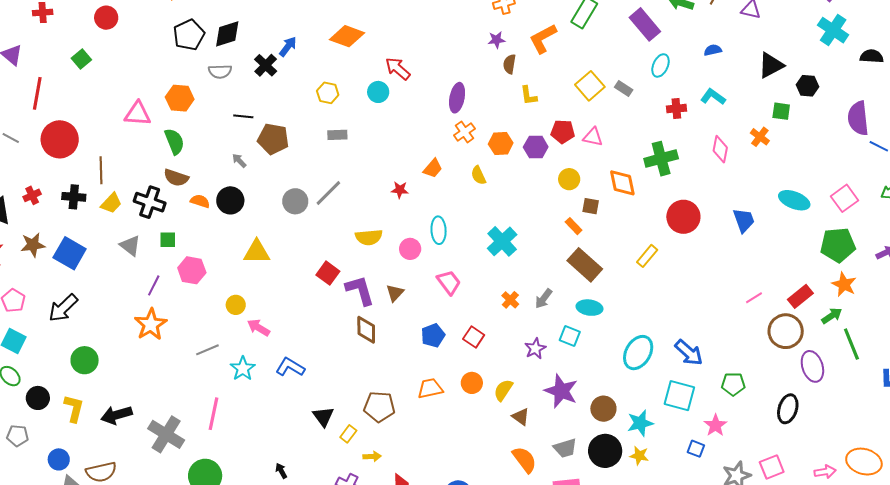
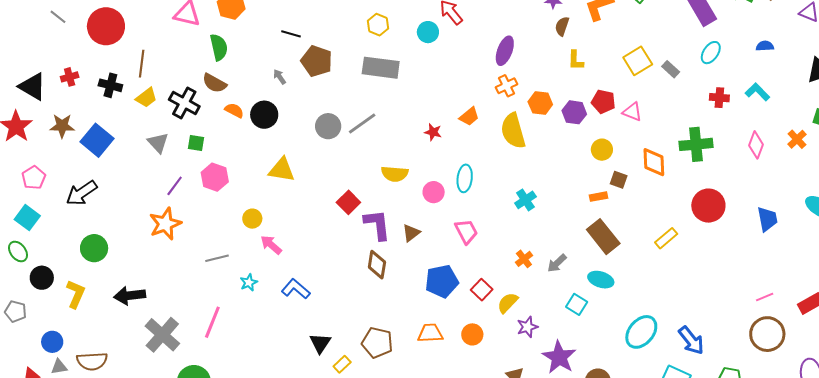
gray rectangle: (337, 135) -> (381, 68), size x1.8
yellow semicircle: (478, 175) -> (513, 131), size x1.8
orange rectangle: (574, 226) -> (599, 197), turned -66
cyan cross: (502, 241) -> (525, 200), size x0.7
brown circle: (786, 331) -> (767, 334), moved
blue pentagon: (433, 335) -> (442, 281), size x1.4
purple star: (535, 349) -> (527, 327), moved
cyan star: (243, 369) -> (249, 283), size x0.7
yellow semicircle: (503, 390) -> (508, 303), moved
black arrow: (116, 415) -> (130, 295), moved

